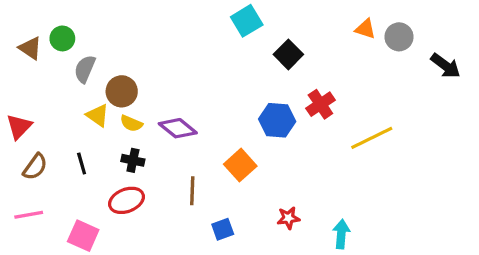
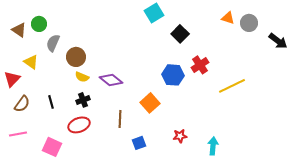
yellow triangle: (98, 115) -> (31, 62), moved
black cross: (133, 160) -> (83, 100), turned -32

